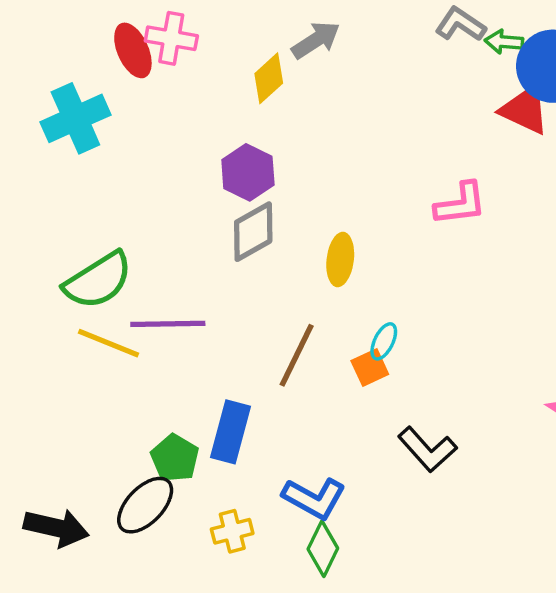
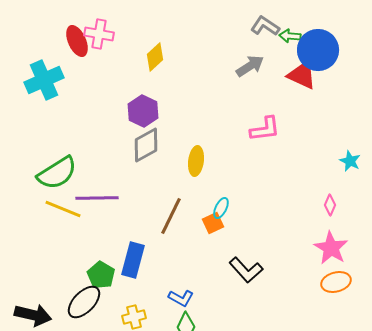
gray arrow: (316, 40) -> (250, 66), moved
blue L-shape: (314, 498) -> (181, 298), size x0.7

